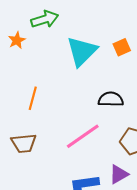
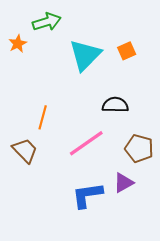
orange line: (33, 98) -> (43, 117), moved
brown trapezoid: (24, 143) -> (25, 151), turned -128

